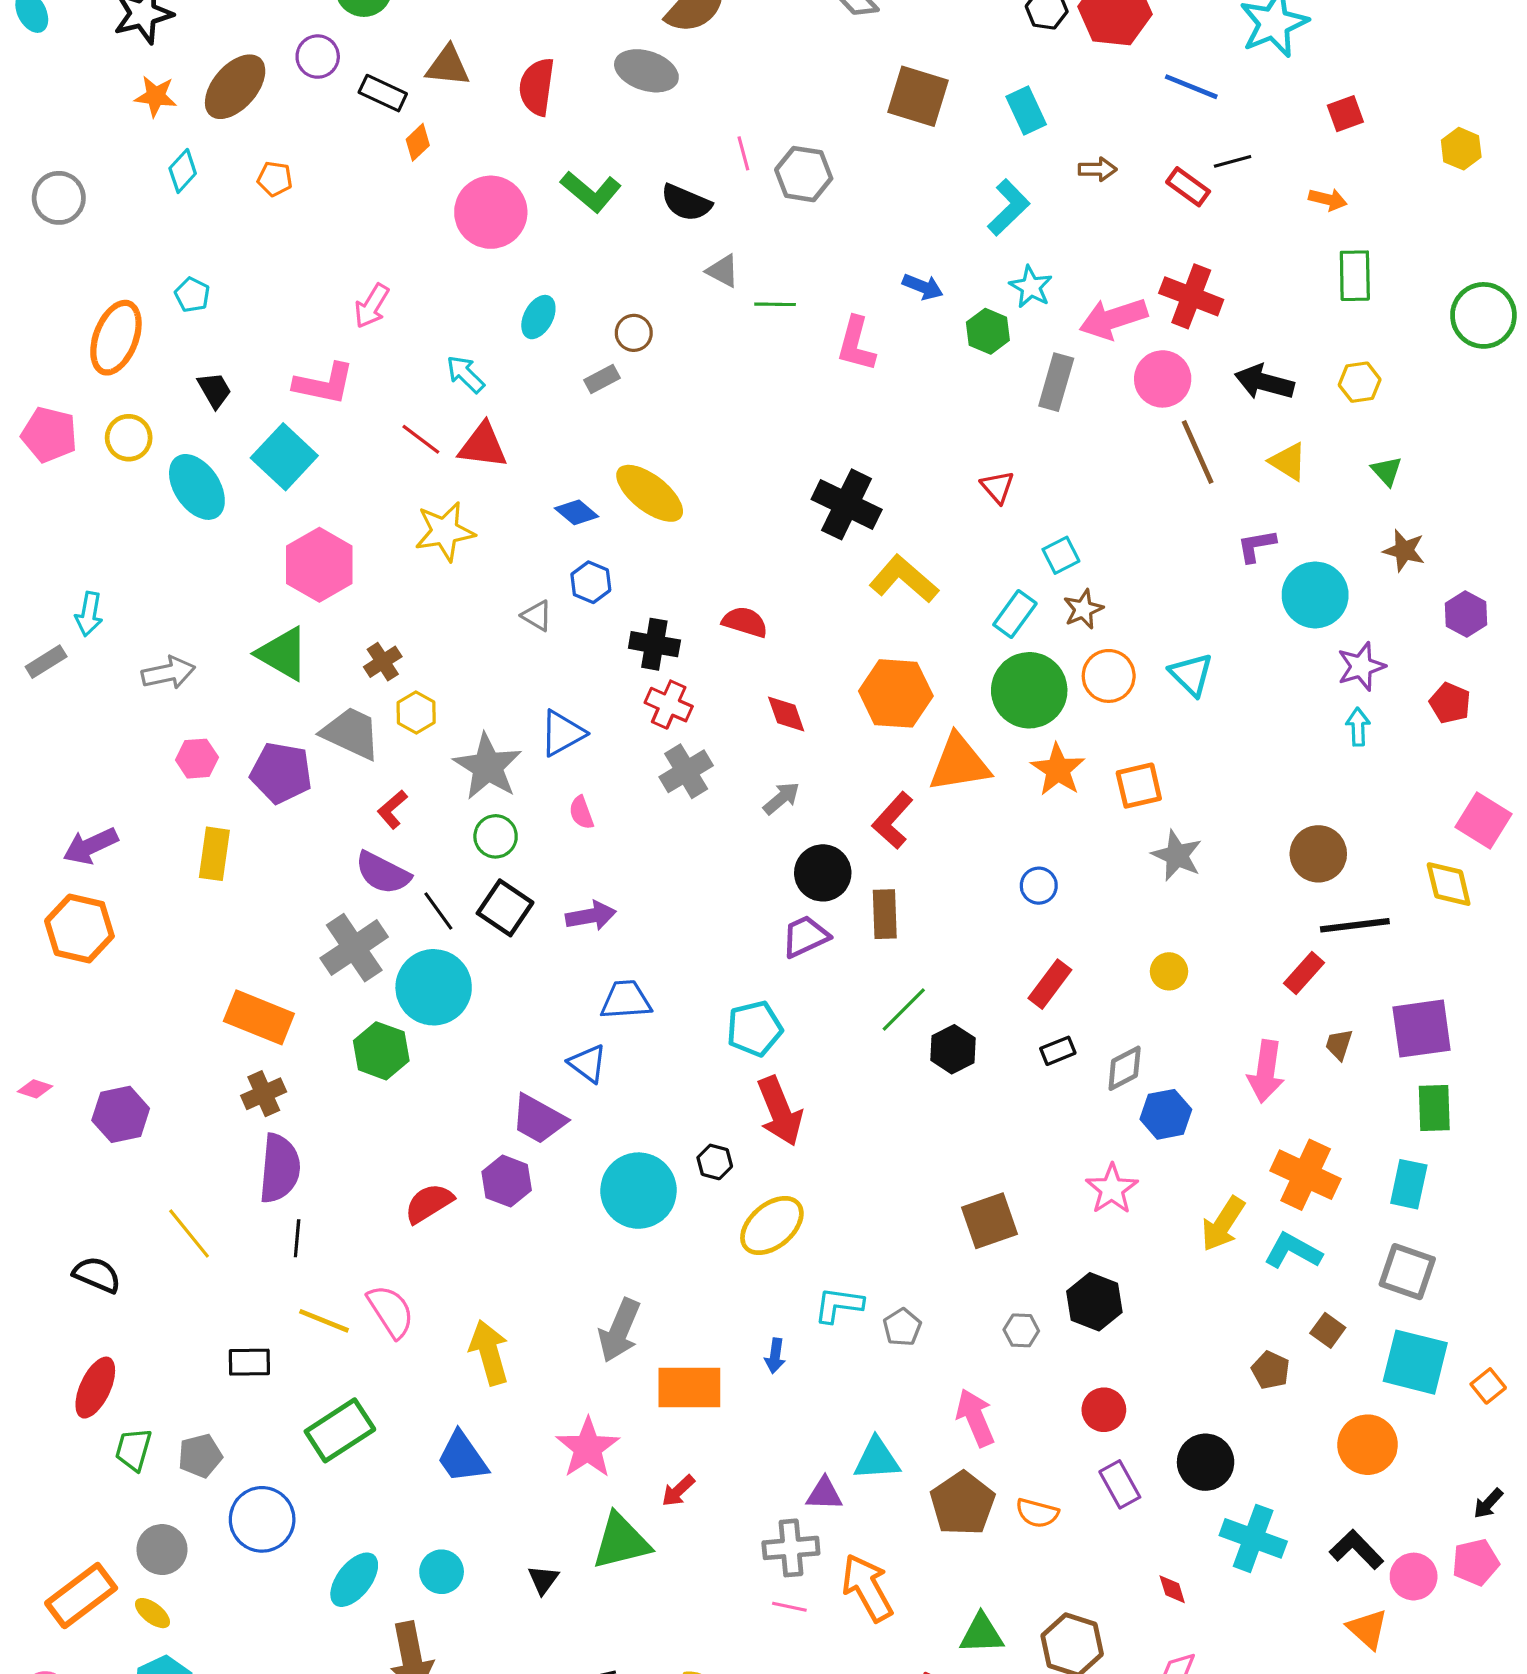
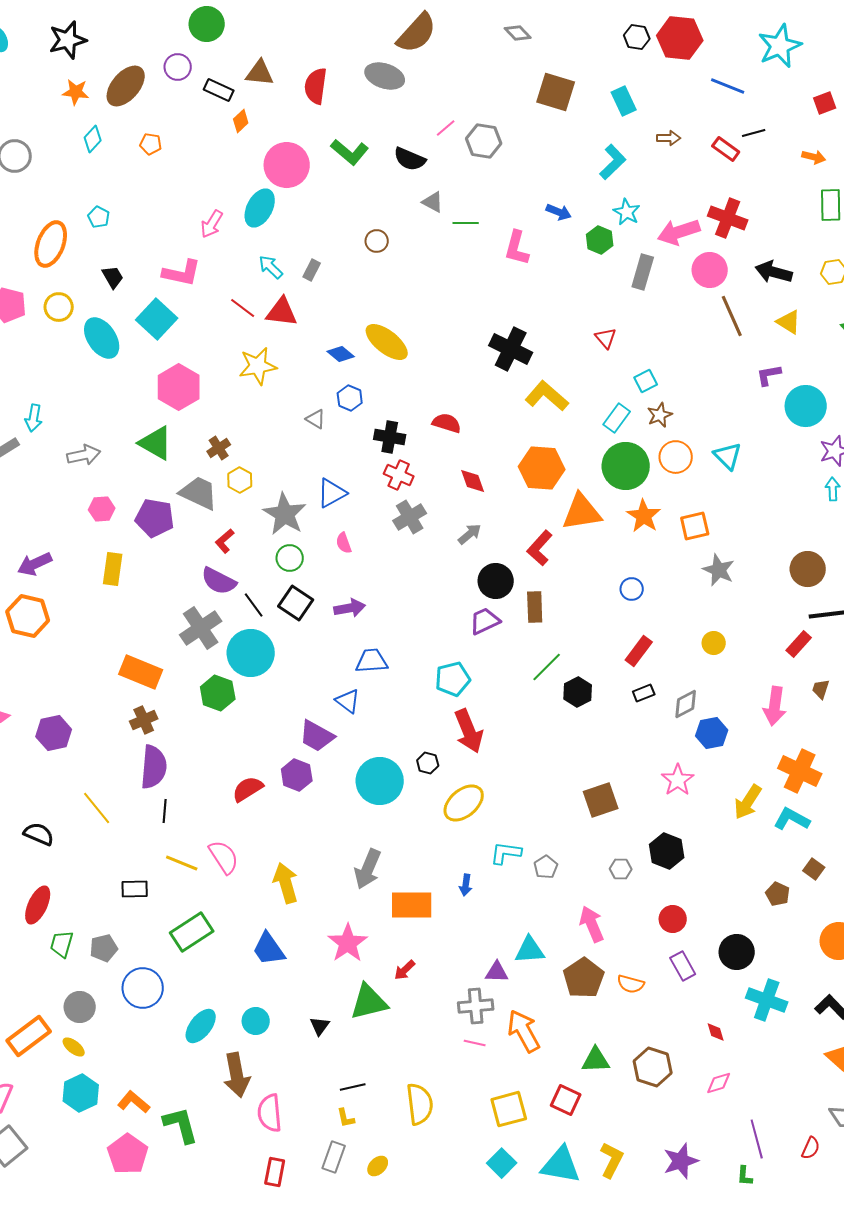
pink line: (743, 153) -> (446, 128), turned 65
cyan ellipse: (538, 317) -> (260, 208), moved, size x1.4
gray rectangle: (602, 379) -> (312, 270), moved, turned -35

